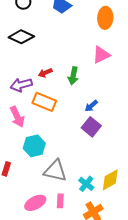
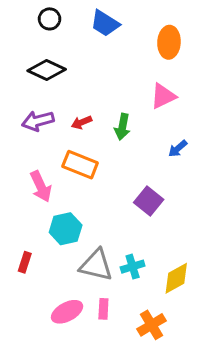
purple arrow: (21, 85) -> (38, 121), moved
blue arrow: (91, 106) -> (178, 149), moved
cyan cross: (86, 184) -> (133, 267), moved, turned 35

